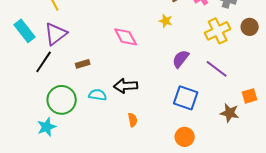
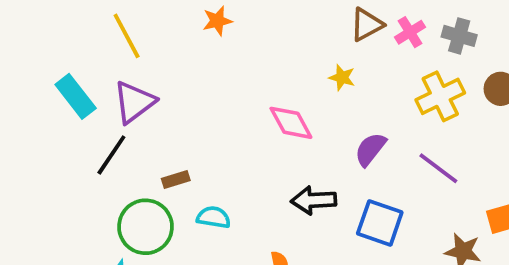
pink diamond: (126, 37) -> (291, 123), moved
brown rectangle: (83, 64) -> (176, 180), moved
black arrow: (126, 86) -> (314, 200), moved

